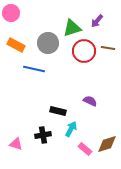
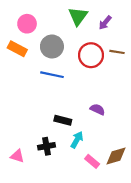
pink circle: (11, 13) -> (27, 24), moved
green triangle: (72, 28) -> (78, 16), moved, turned -36
blue line: (34, 69) -> (52, 75), moved

